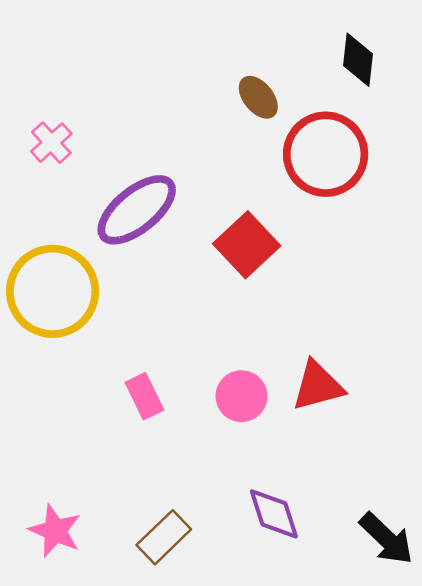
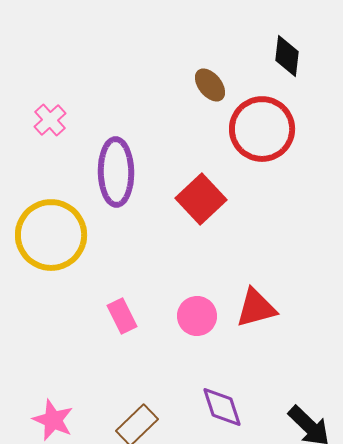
purple ellipse: (137, 210) -> (116, 172), turned -52

